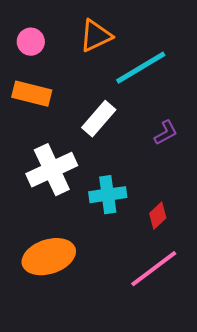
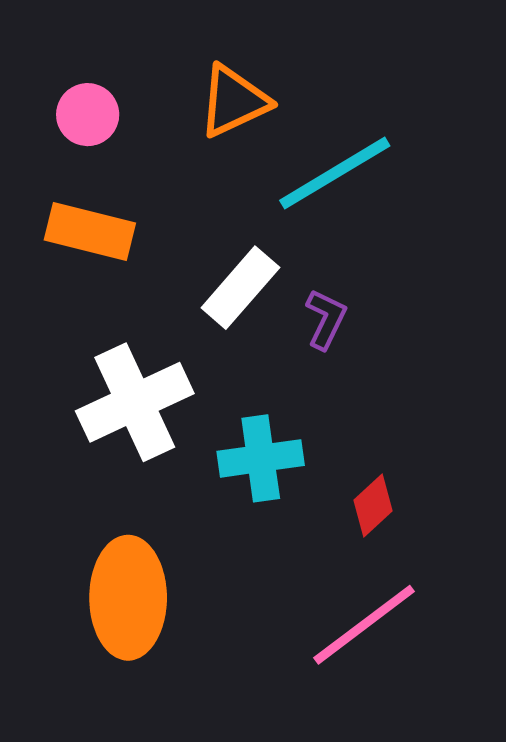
purple L-shape: (166, 133) -> (326, 319), moved, turned -36
orange ellipse: (49, 257) -> (128, 598), turned -72

